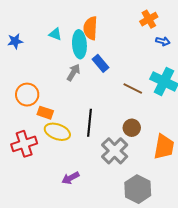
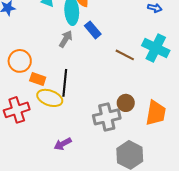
black line: (90, 123) -> (65, 83), moved
brown circle: (132, 128) -> (126, 103), moved
gray cross: (115, 151) -> (107, 117), turned 32

